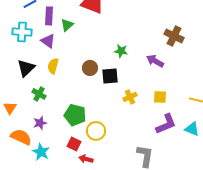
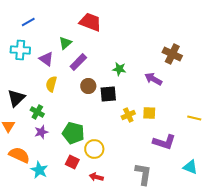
purple rectangle: (49, 16) -> (78, 62), moved, turned 42
black triangle: (26, 68) -> (16, 98), moved
yellow square: (160, 97) -> (149, 113), moved
purple star: (40, 123) -> (41, 132), moved
purple L-shape: (166, 124) -> (164, 142), turned 40
cyan triangle: (192, 129) -> (190, 167), moved
red arrow: (86, 159) -> (96, 177), moved

